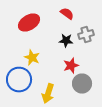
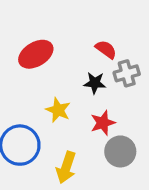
red semicircle: (67, 14) -> (106, 49), moved
yellow star: (32, 58) -> (58, 110), moved

